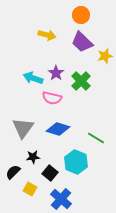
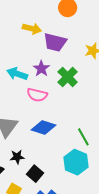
purple trapezoid: (82, 42) -> (55, 42), moved, turned -30
green line: (96, 138) -> (83, 137), turned 30
cyan hexagon: (76, 162) -> (76, 162), moved

